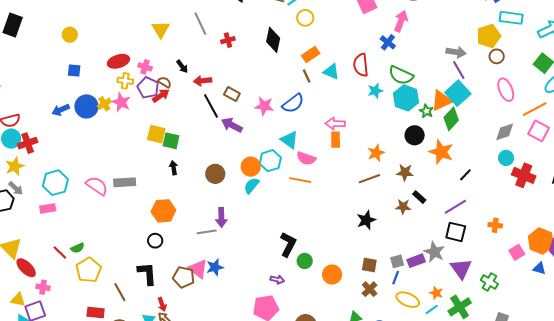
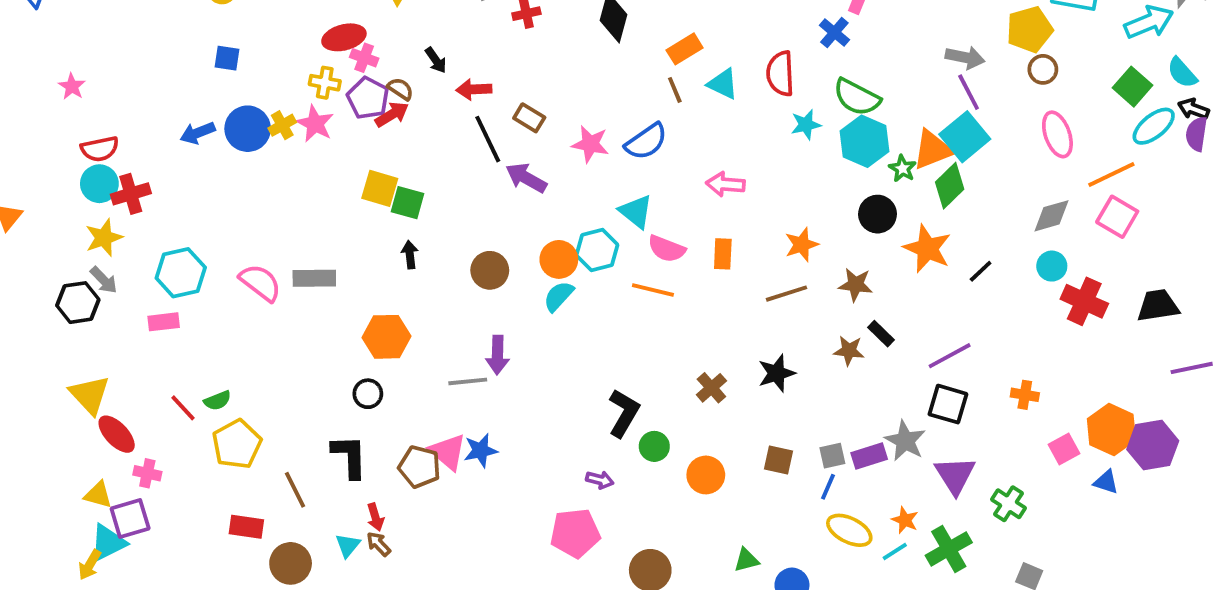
red ellipse: (118, 61) -> (344, 37), moved
orange rectangle: (336, 140) -> (723, 254), moved
black line: (465, 175) -> (981, 271), moved
brown cross: (370, 289) -> (711, 388), moved

